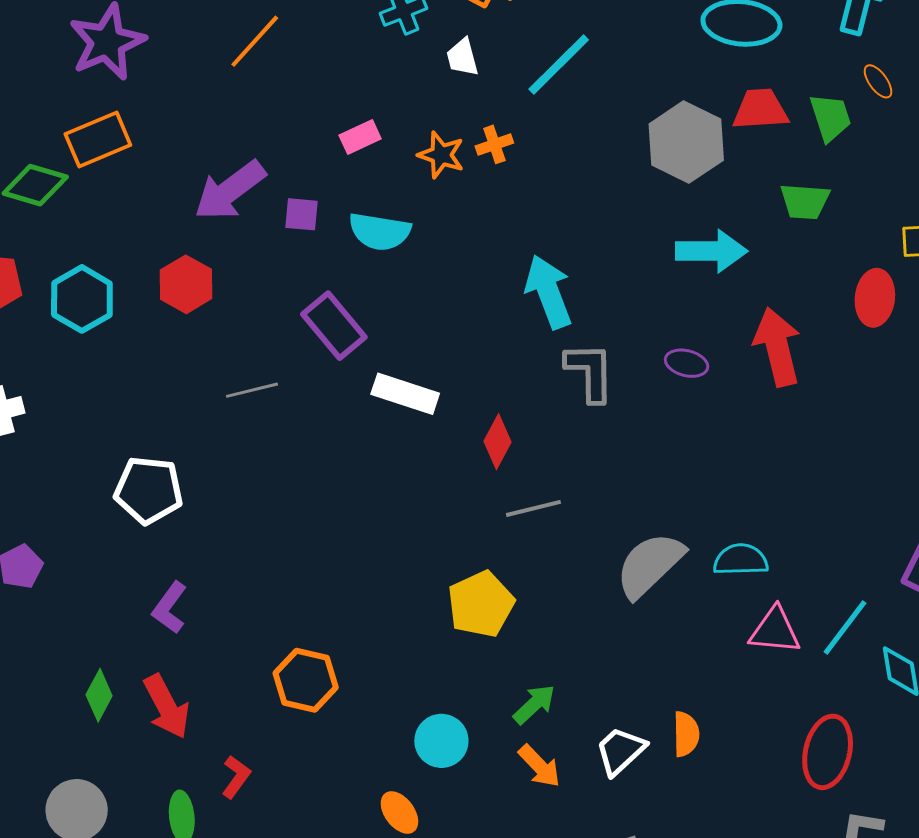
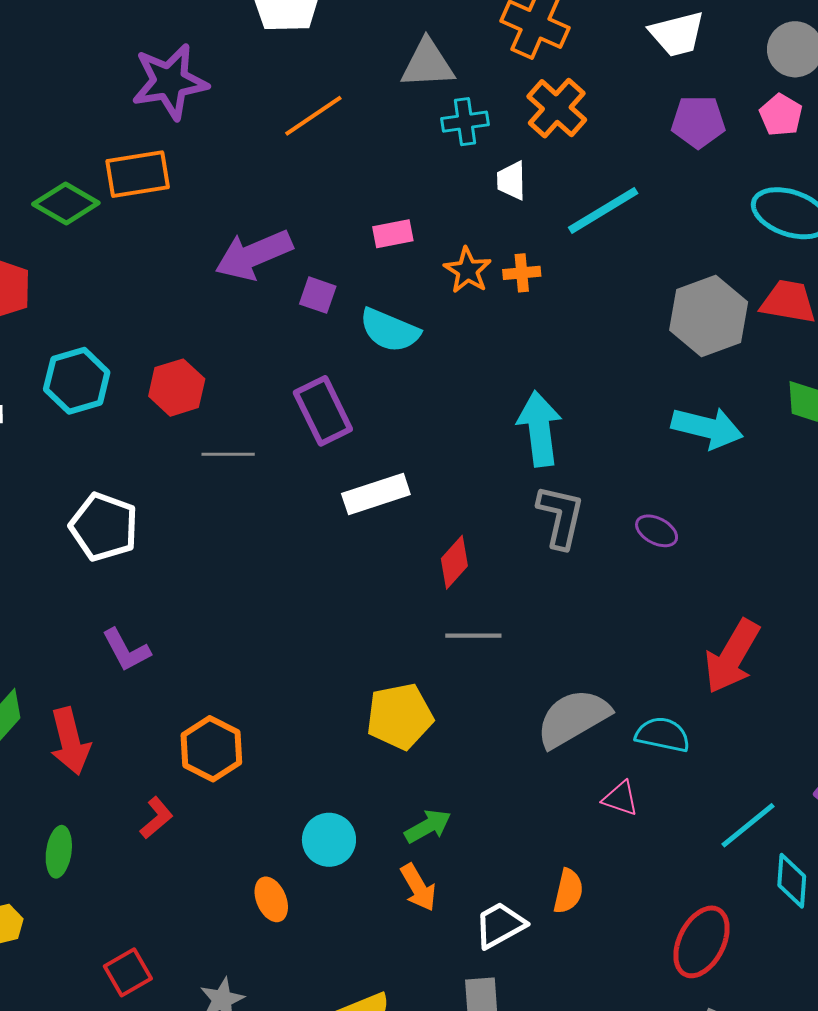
red hexagon: (186, 284) -> (177, 388), moved
cyan hexagon: (82, 299) -> (77, 381), moved
red arrow: (777, 347) -> (732, 656), moved, turned -150
white rectangle: (405, 394) -> (376, 494), turned -50
purple L-shape: (170, 608) -> (126, 650), moved, turned -78
pink triangle: (775, 631) -> (620, 798), moved, size x0.7
white trapezoid: (620, 751) -> (500, 925), moved
red L-shape: (236, 777) -> (156, 818), moved

